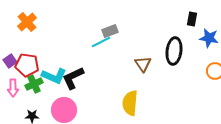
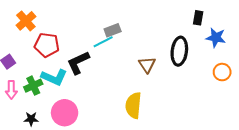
red pentagon: (27, 65) -> (47, 45), moved
black L-shape: (73, 78) -> (78, 63), moved

